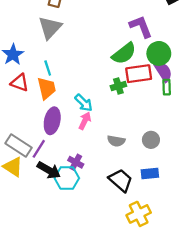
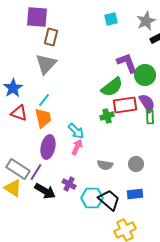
green circle: (159, 53) -> (145, 75), moved
cyan line: (48, 68) -> (44, 100), turned 56
cyan hexagon: (67, 178) -> (92, 198), moved

